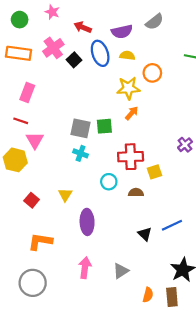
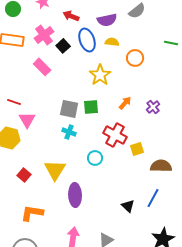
yellow star: (128, 88) -> (100, 75), moved, turned -30
pink rectangle: (27, 92) -> (42, 67), moved, turned -66
orange arrow: (132, 113) -> (125, 103), moved
purple cross: (185, 145) -> (153, 107), moved
red cross: (131, 157) -> (115, 135), turned 30
brown semicircle: (136, 193) -> (161, 166), moved, size x1.5
yellow triangle: (65, 195) -> (55, 170), size x1.6
blue line: (172, 225) -> (153, 198), turned -36

